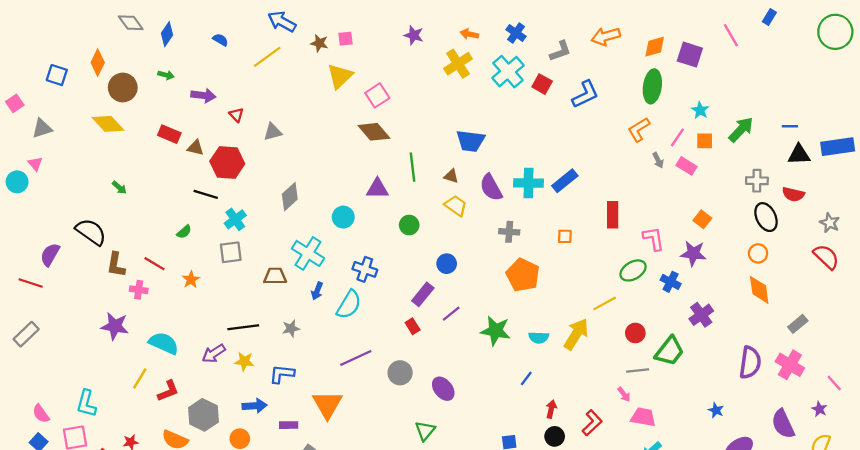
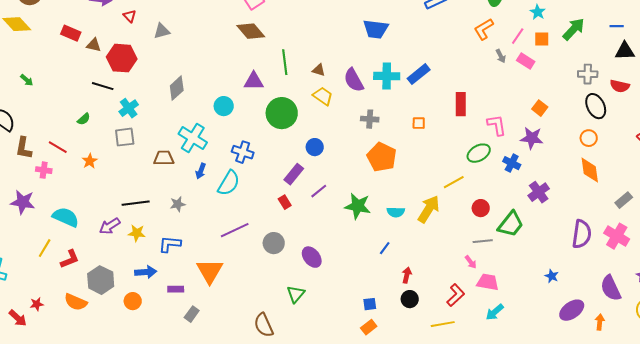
blue trapezoid: (471, 141) -> (376, 29), moved
green circle: (409, 225) -> (282, 113), size x1.8
red L-shape: (592, 423) -> (456, 295), moved

